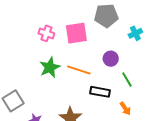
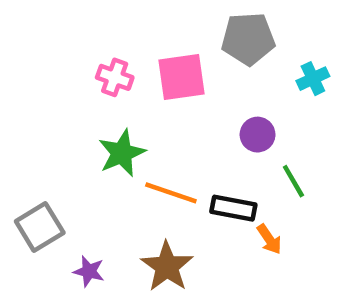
orange line: (79, 70) -> (171, 193), moved
orange arrow: (125, 108) -> (269, 239), moved

